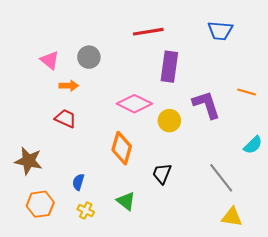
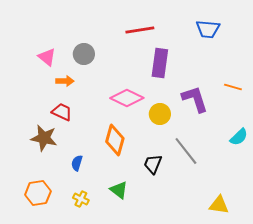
brown star: (29, 161) -> (44, 138), moved
gray line: (221, 178) -> (186, 151), moved
blue semicircle: (78, 182) -> (77, 163), moved

